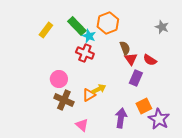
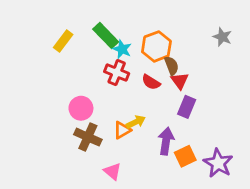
orange hexagon: (108, 23) -> (156, 46), moved
red semicircle: (150, 60) -> (151, 82), moved
orange square: (144, 106) -> (185, 156), moved
purple arrow: (121, 118) -> (166, 141), moved

